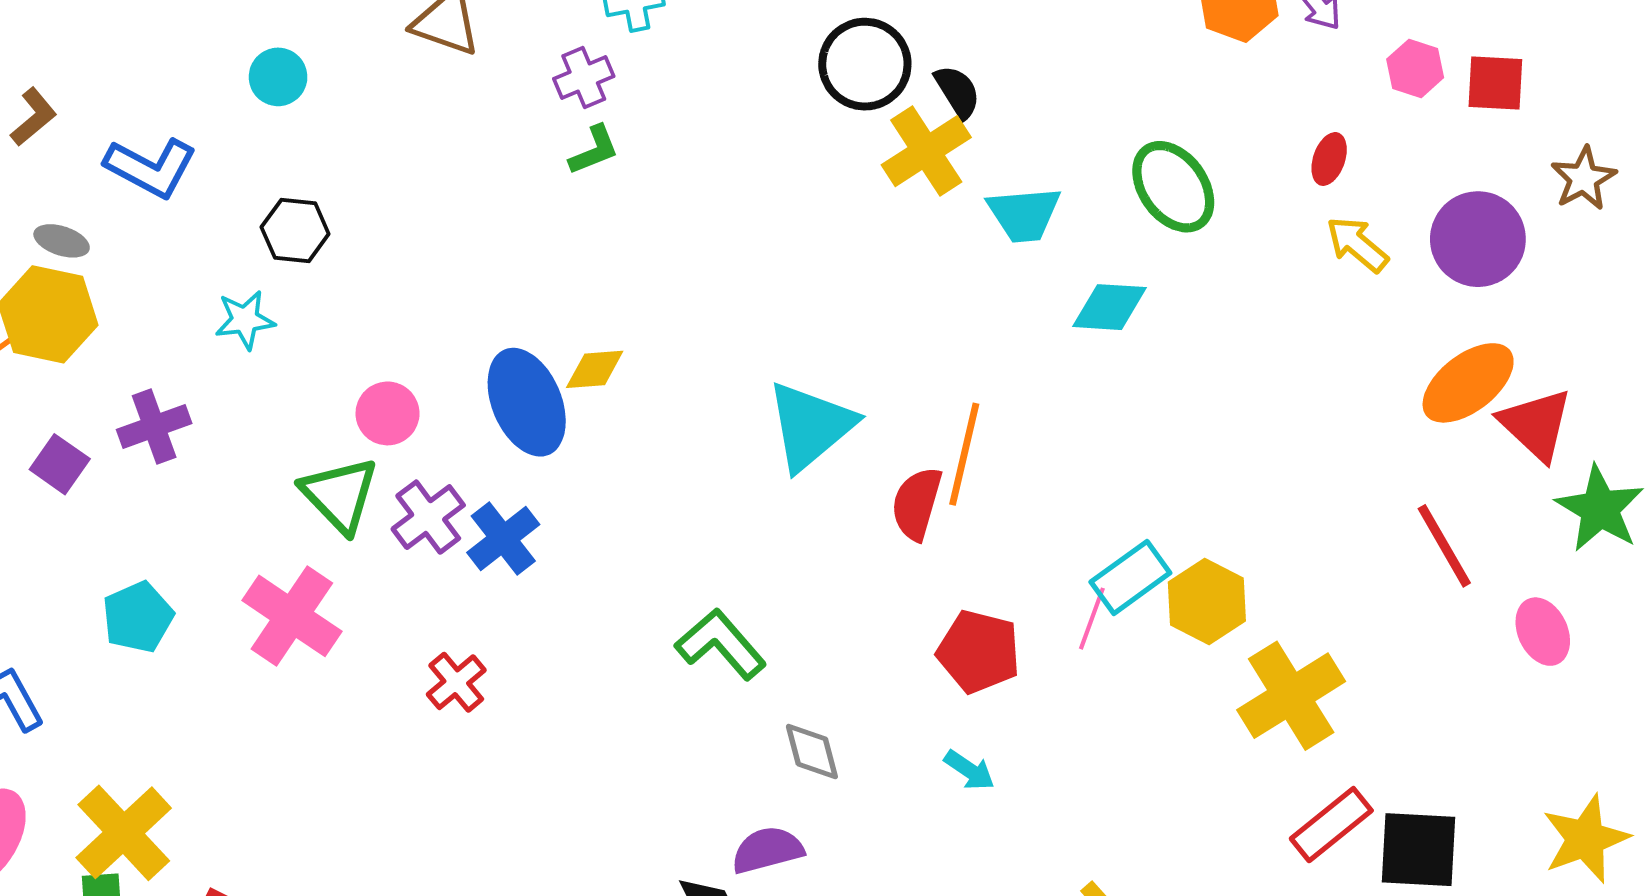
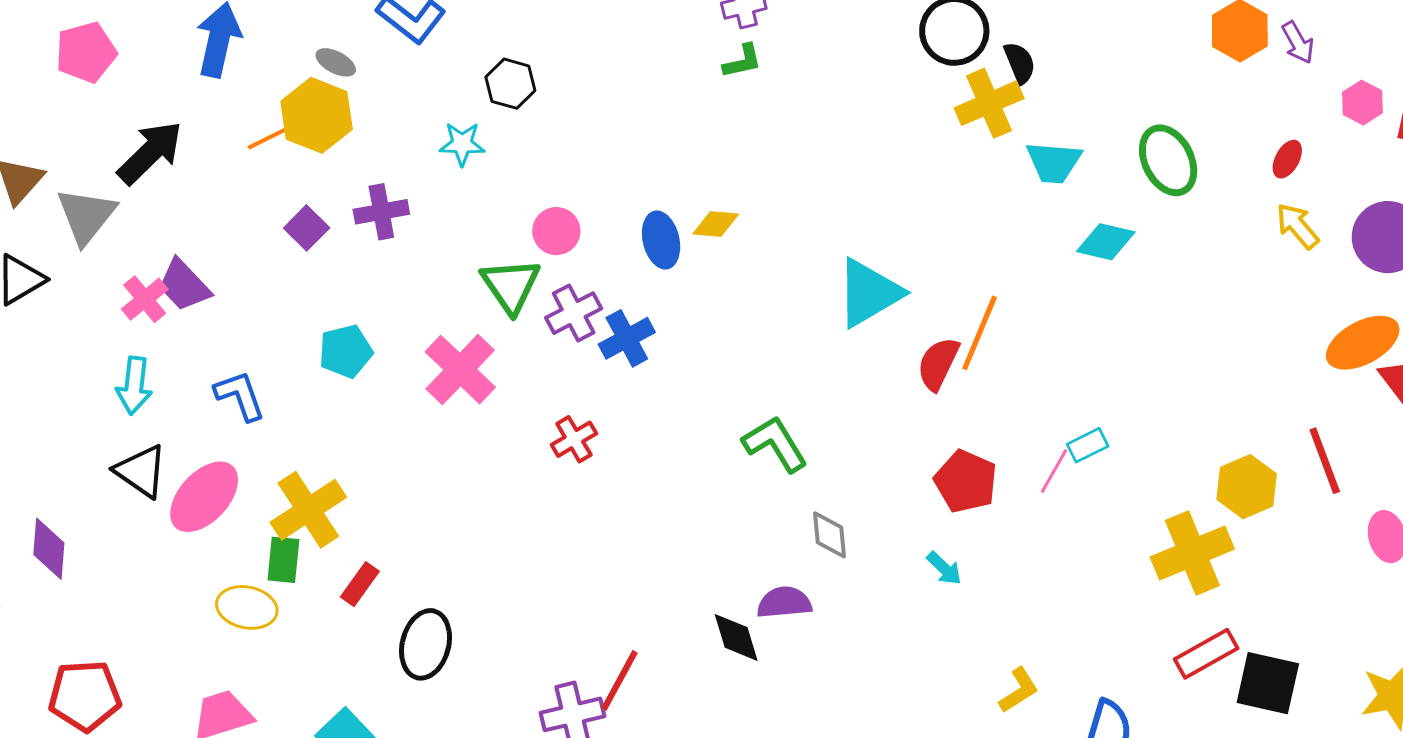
blue ellipse: (527, 402) -> (661, 240), size x0.7
cyan rectangle: (1130, 577) -> (1088, 445), size x0.7
yellow hexagon: (1207, 602) -> (1247, 487), moved

